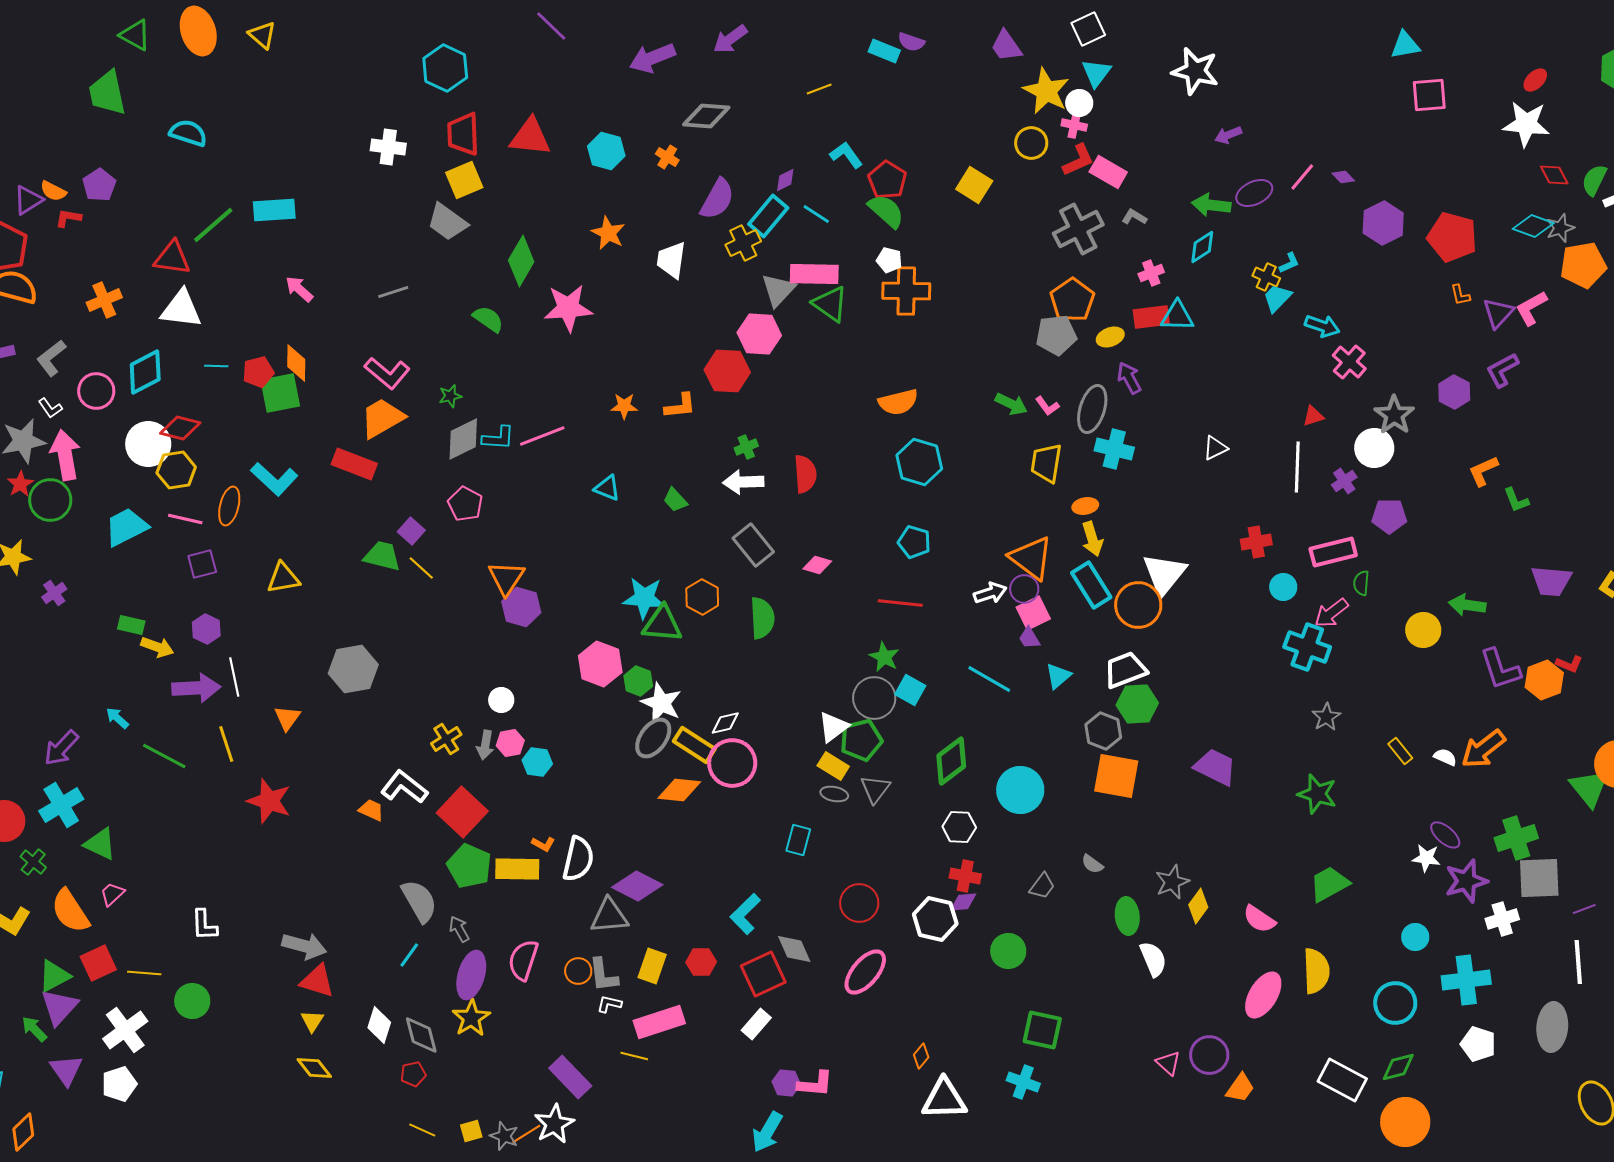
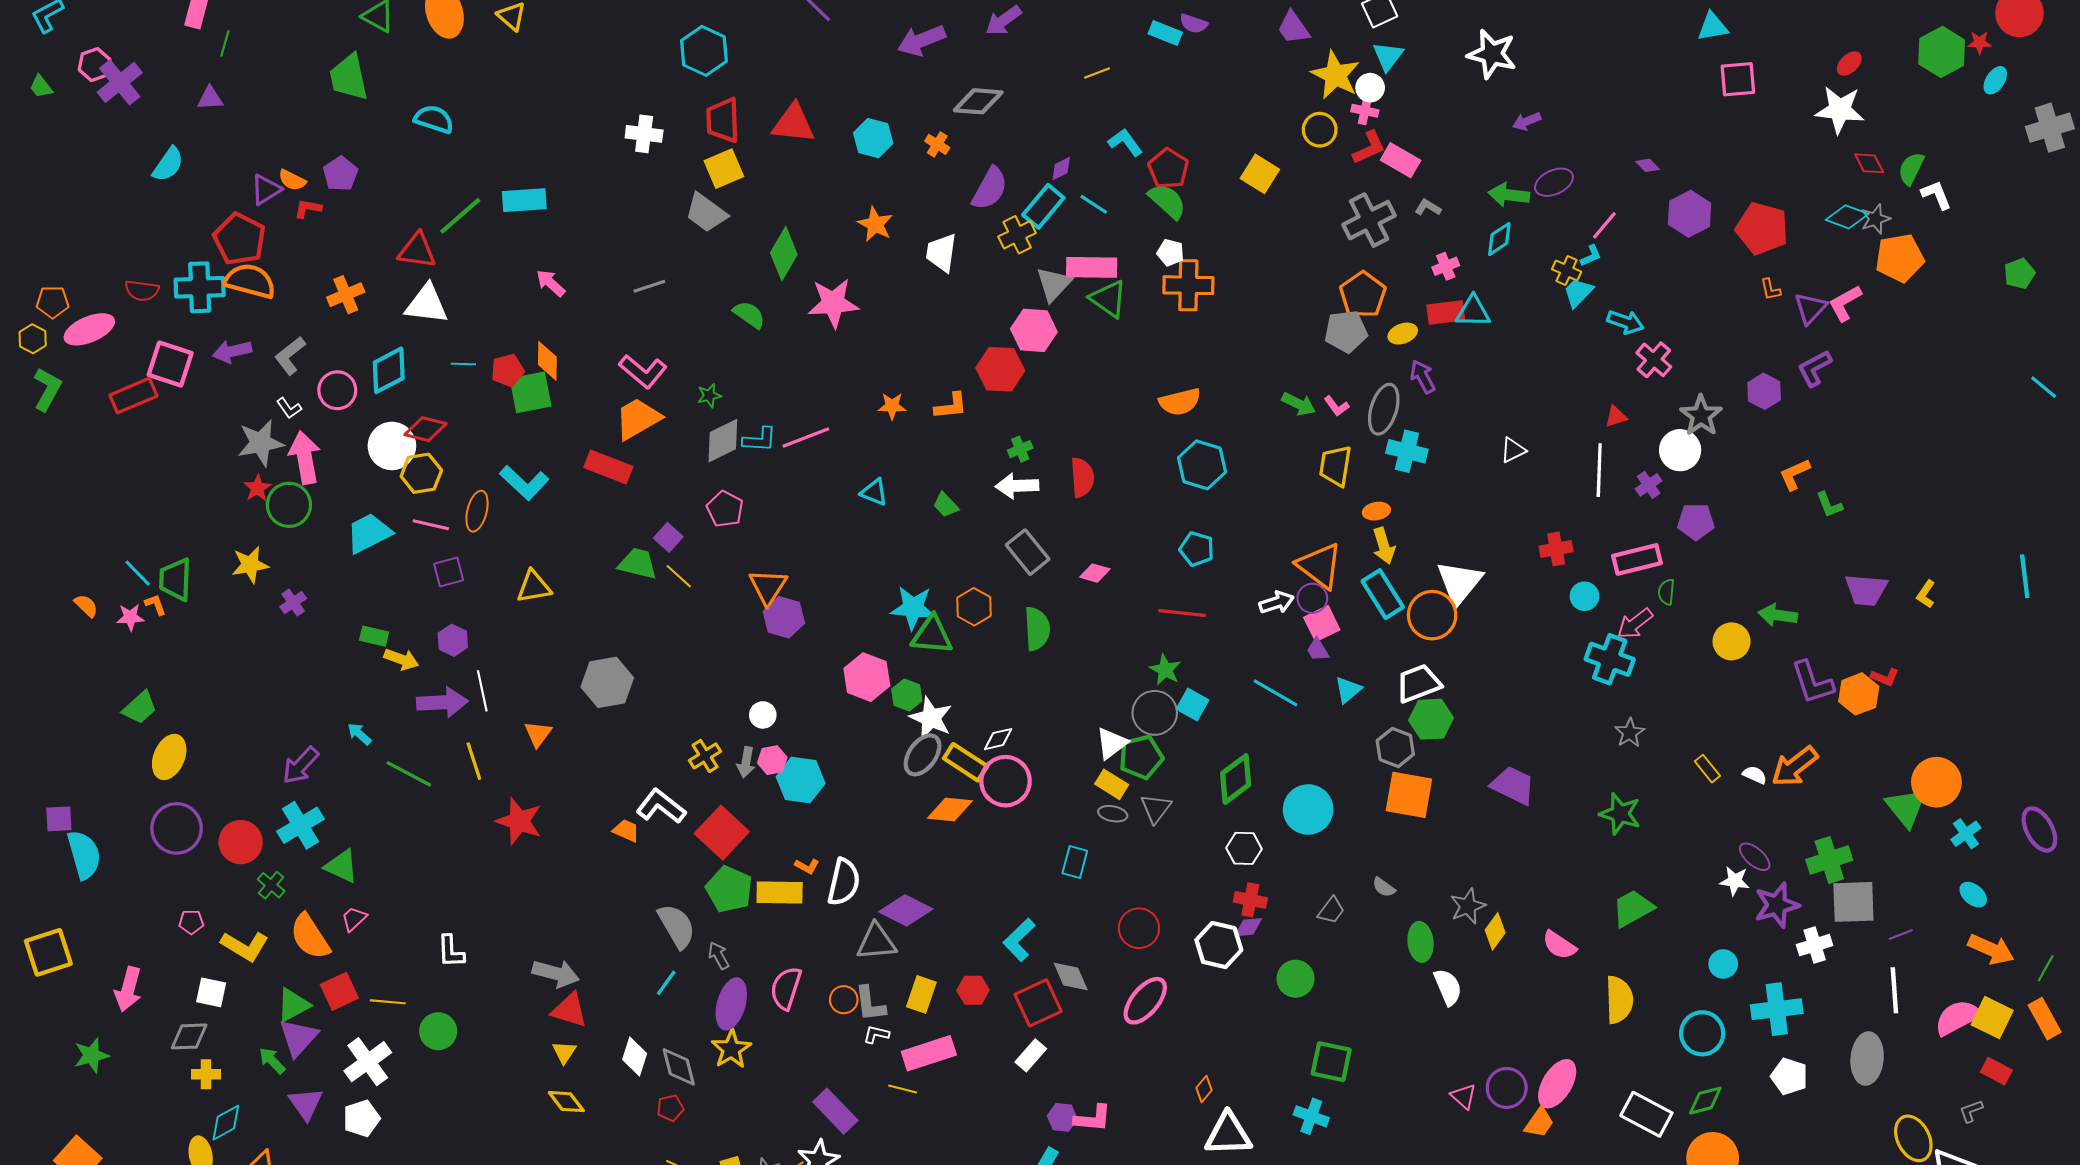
pink line: (1302, 177) -> (1604, 225), moved
cyan hexagon: (537, 762) -> (801, 780), size x1.5
pink ellipse: (1263, 995) -> (1557, 1084), moved

